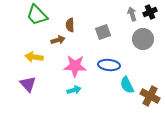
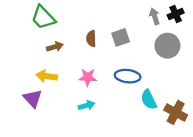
brown semicircle: (70, 25) -> (91, 39), moved
brown arrow: (58, 40) -> (55, 47), moved
yellow arrow: (34, 57) -> (47, 76), moved
pink star: (75, 66) -> (88, 77), size x0.7

